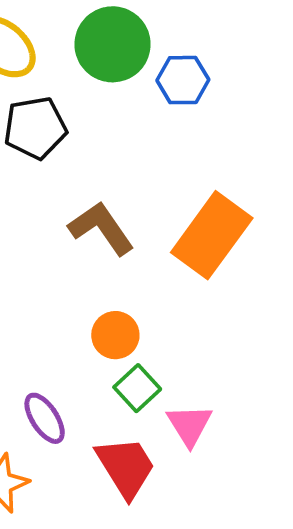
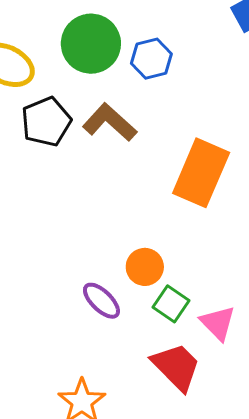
brown L-shape: (101, 228) -> (110, 122), moved
purple ellipse: (45, 418) -> (101, 301), moved

